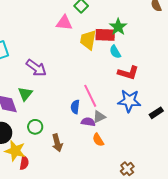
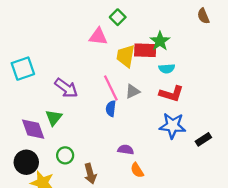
cyan semicircle: (115, 52) -> (167, 69), moved, turned -64
pink line: (90, 96) -> (111, 88), moved
blue semicircle: (75, 107) -> (111, 109), moved
gray triangle: (99, 117) -> (133, 91), moved

